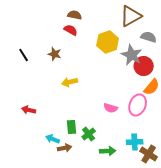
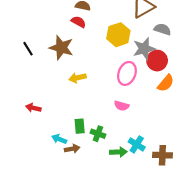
brown star: (55, 54) -> (61, 48), size x1.6
gray star: (132, 55) -> (144, 49), turned 30
pink ellipse: (138, 105) -> (127, 73), moved
green cross: (89, 134) -> (98, 134), turned -32
cyan cross: (135, 142) -> (137, 144), moved, turned 35
brown cross: (149, 154) -> (162, 155), turned -30

